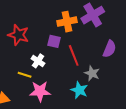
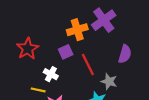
red star: (18, 35) -> (28, 49), turned 30
purple square: (54, 41) -> (66, 52), turned -32

